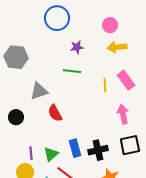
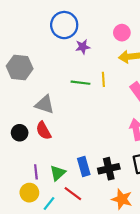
purple star: (77, 47) -> (83, 47), moved
yellow line: (105, 85) -> (103, 79), moved
gray triangle: (39, 91) -> (45, 104), turned 36
red semicircle: (55, 113) -> (44, 131), moved

